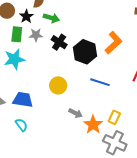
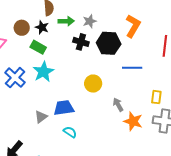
green rectangle: (17, 34) -> (38, 47), turned -49
gray star: (36, 35) -> (90, 21), moved
gray arrow: (76, 113) -> (118, 105), turned -128
orange star: (93, 125) -> (133, 121), moved

